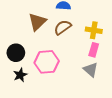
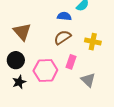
brown triangle: (37, 22) -> (22, 32), moved, turned -30
pink rectangle: (94, 50) -> (71, 62), moved

